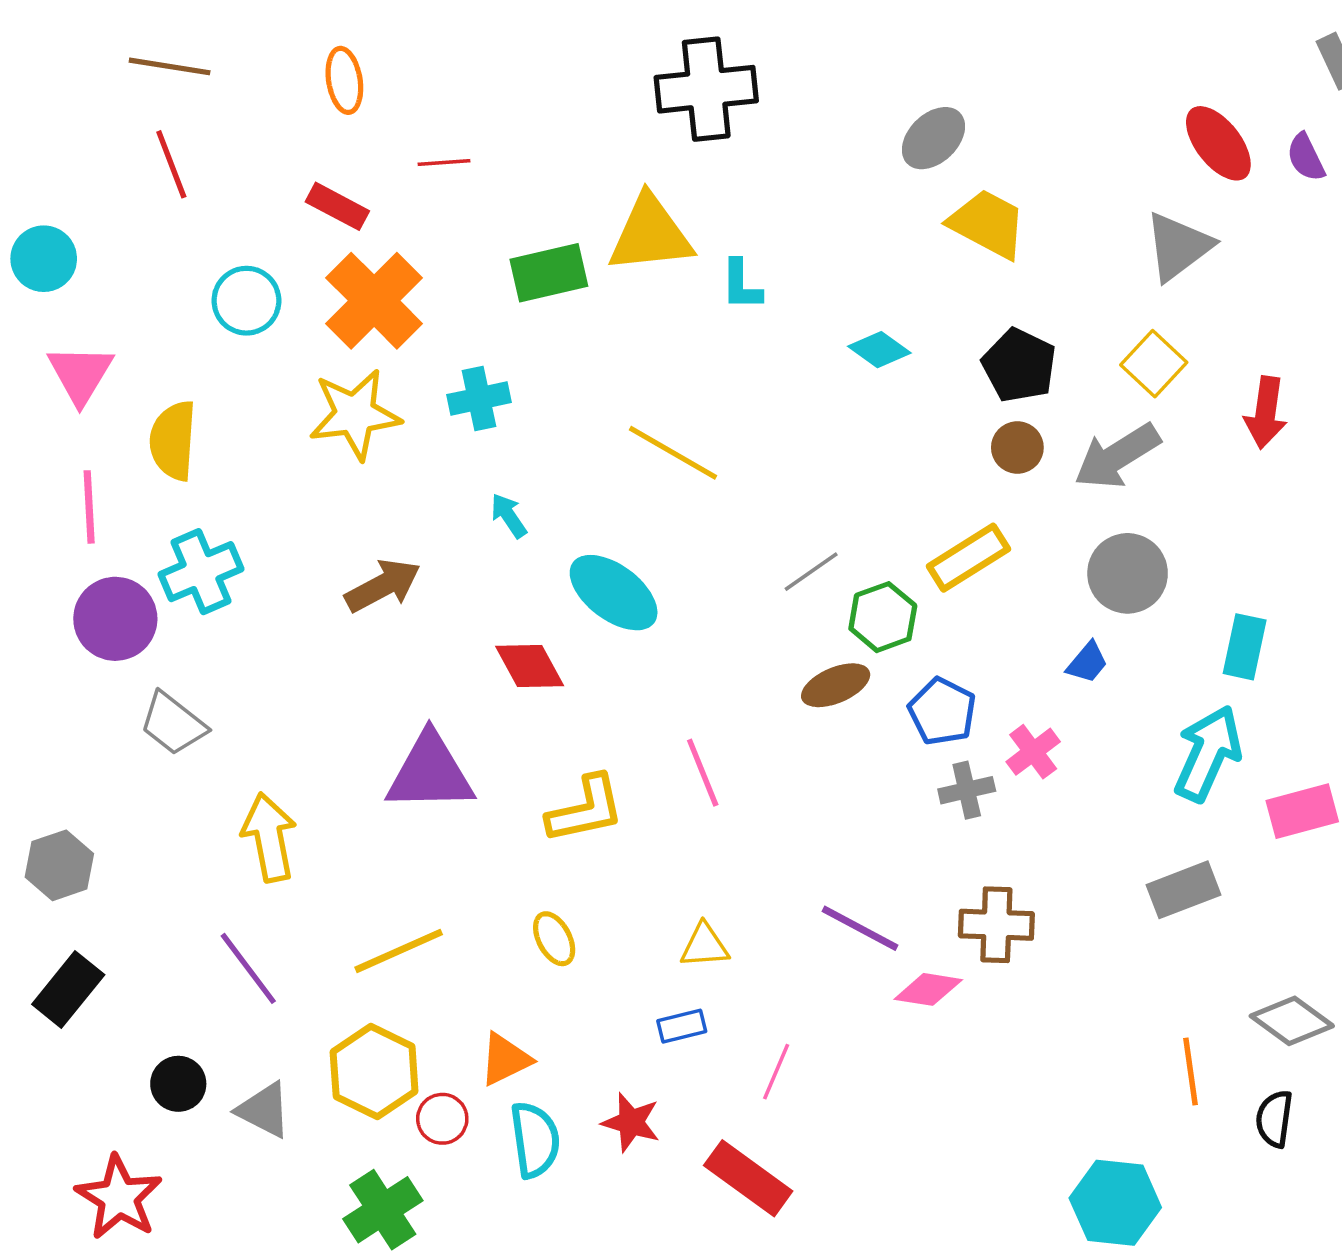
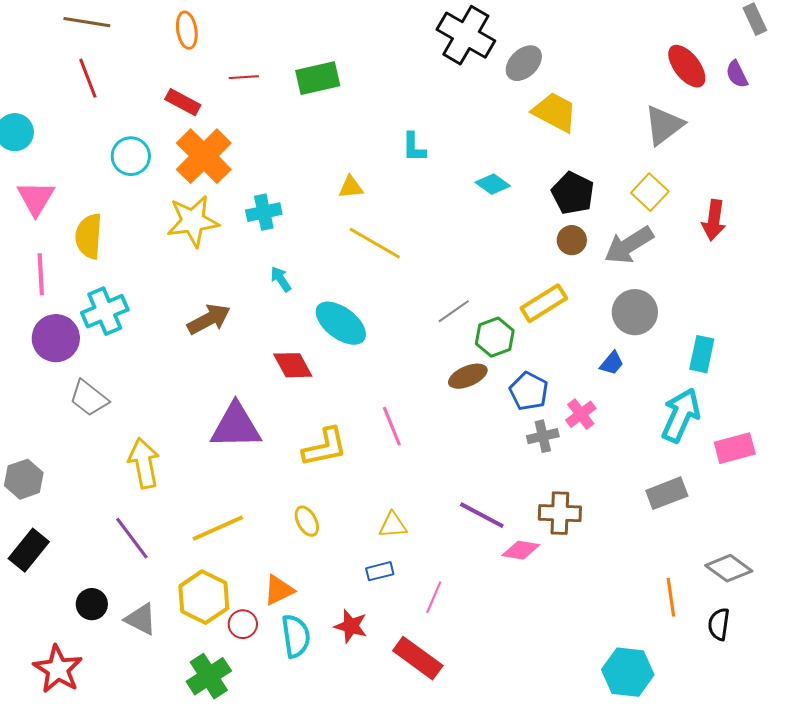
black cross: (706, 89) -> (466, 35), moved, turned 36
yellow triangle: (650, 234) -> (351, 187), moved, size x0.5
green rectangle: (549, 273) -> (318, 78), moved

